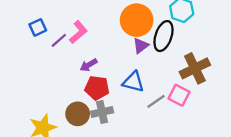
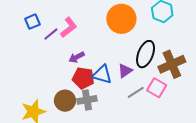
black ellipse: (163, 36) -> (146, 54), moved
purple triangle: (141, 46) -> (125, 71), moved
blue triangle: (133, 82) -> (102, 74), moved

